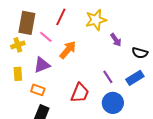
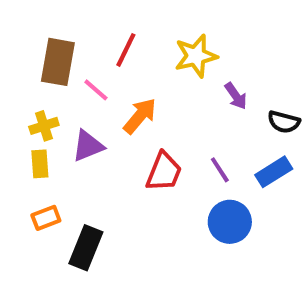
yellow cross: (18, 45) -> (44, 126), moved
orange rectangle: (38, 90) -> (46, 218), moved, turned -40
red trapezoid: (80, 93) -> (164, 172), moved

